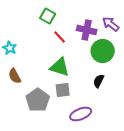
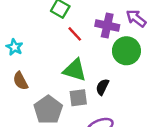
black semicircle: (99, 81) -> (102, 87), moved

